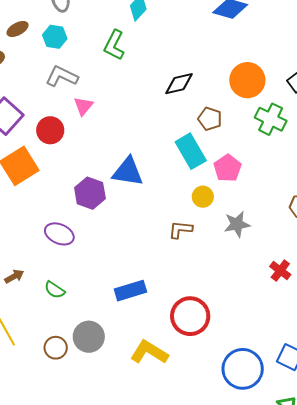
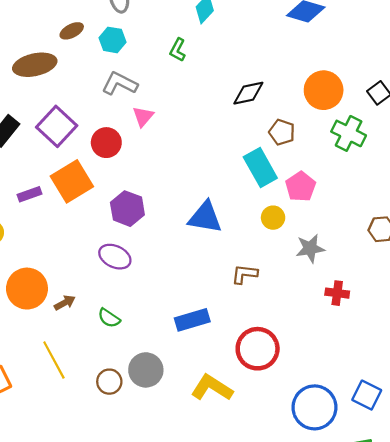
green L-shape: (114, 45) -> (178, 50), size x0.7
blue triangle: (128, 172) -> (205, 217), moved
purple hexagon: (90, 193) -> (127, 209), moved
brown L-shape: (180, 230) -> (245, 274), moved
red cross: (280, 271) -> (337, 293), moved, turned -30

